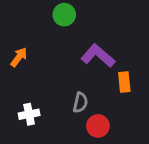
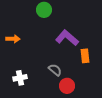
orange arrow: (19, 57) -> (13, 39), turned 56
gray semicircle: (80, 103) -> (55, 70), turned -64

